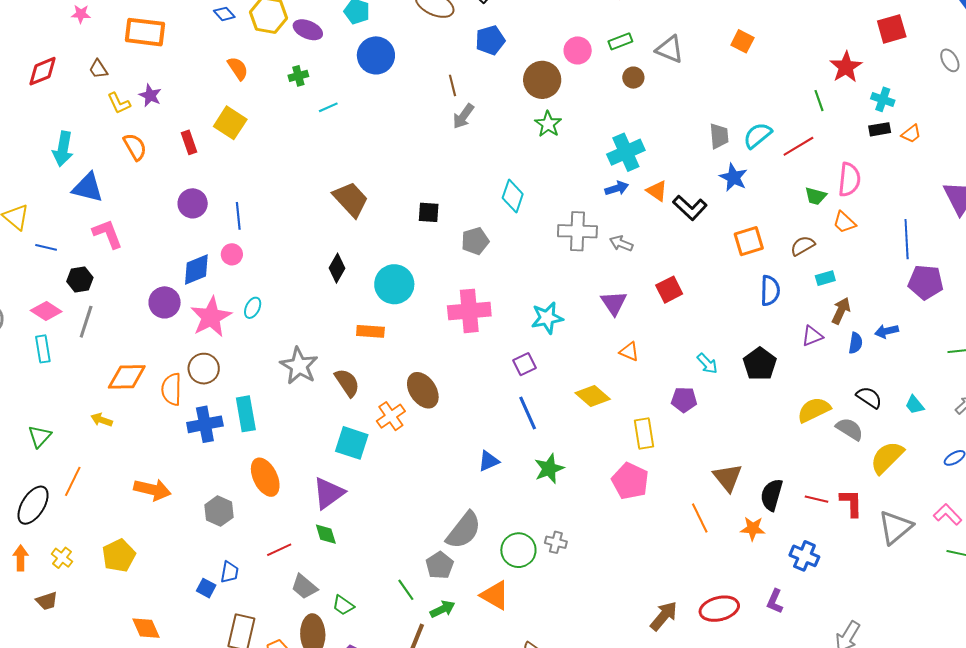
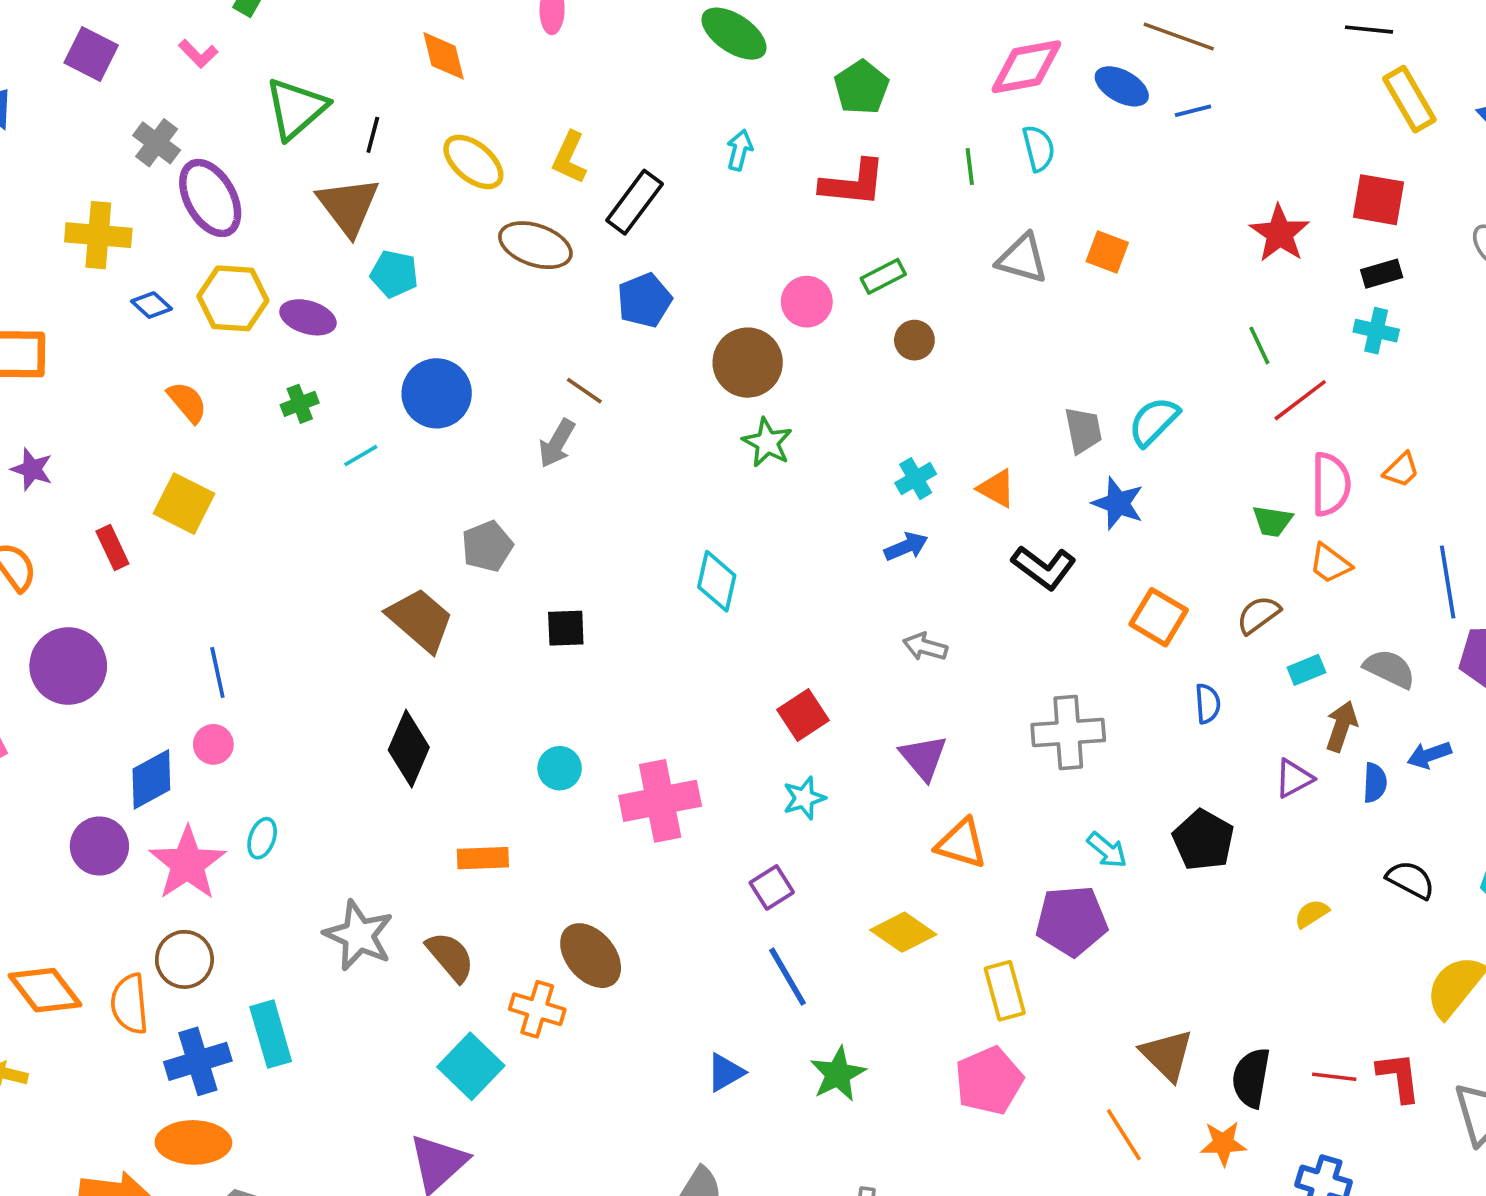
red square: (892, 29) -> (1378, 200), turned 32
gray triangle: (670, 49) -> (1022, 259), moved
blue circle: (376, 55) -> (437, 393), moved
red star: (846, 67) -> (1280, 233), moved
brown line: (453, 85) -> (584, 391), turned -35
gray arrow: (463, 116) -> (557, 443), moved
black rectangle: (880, 129) -> (1382, 274), moved
orange trapezoid: (911, 134) -> (1401, 470), moved
red line: (798, 146) -> (1300, 400), moved
cyan cross: (626, 152) -> (916, 479), size x0.6
orange triangle: (657, 191) -> (997, 488), moved
purple circle: (193, 203) -> (68, 666), moved, size x1.4
gray cross: (577, 231) -> (1068, 733), moved
gray pentagon: (475, 241) -> (487, 546), moved
orange square: (749, 241) -> (1159, 617), turned -36
black diamond: (337, 268) -> (409, 749), size x1.4
cyan circle: (394, 284) -> (560, 768), moved, size x0.6
red square: (669, 290) -> (803, 715), moved
blue semicircle: (770, 291) -> (1208, 704), size x0.7
cyan star: (547, 318) -> (804, 798), size x0.7
orange triangle: (629, 352) -> (961, 844), size x1.4
orange diamond: (127, 377) -> (45, 990), turned 60
purple pentagon: (684, 400) -> (1072, 921), size x1.5
yellow semicircle: (814, 410) -> (1312, 914), size x0.6
orange cross: (391, 416) -> (537, 1009), turned -32
gray semicircle: (850, 429) -> (1390, 669), moved
cyan square: (352, 443) -> (471, 1066), turned 32
orange ellipse: (265, 477) -> (193, 1142), moved, turned -57
pink pentagon: (630, 481) -> (989, 1081), turned 30

